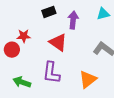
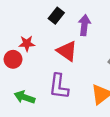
black rectangle: (49, 12) -> (56, 16), turned -32

